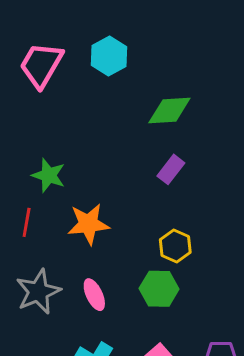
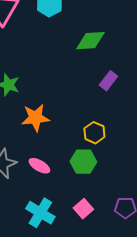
purple rectangle: (171, 169) -> (108, 81), moved
pink ellipse: (94, 295) -> (39, 166), turned -35

